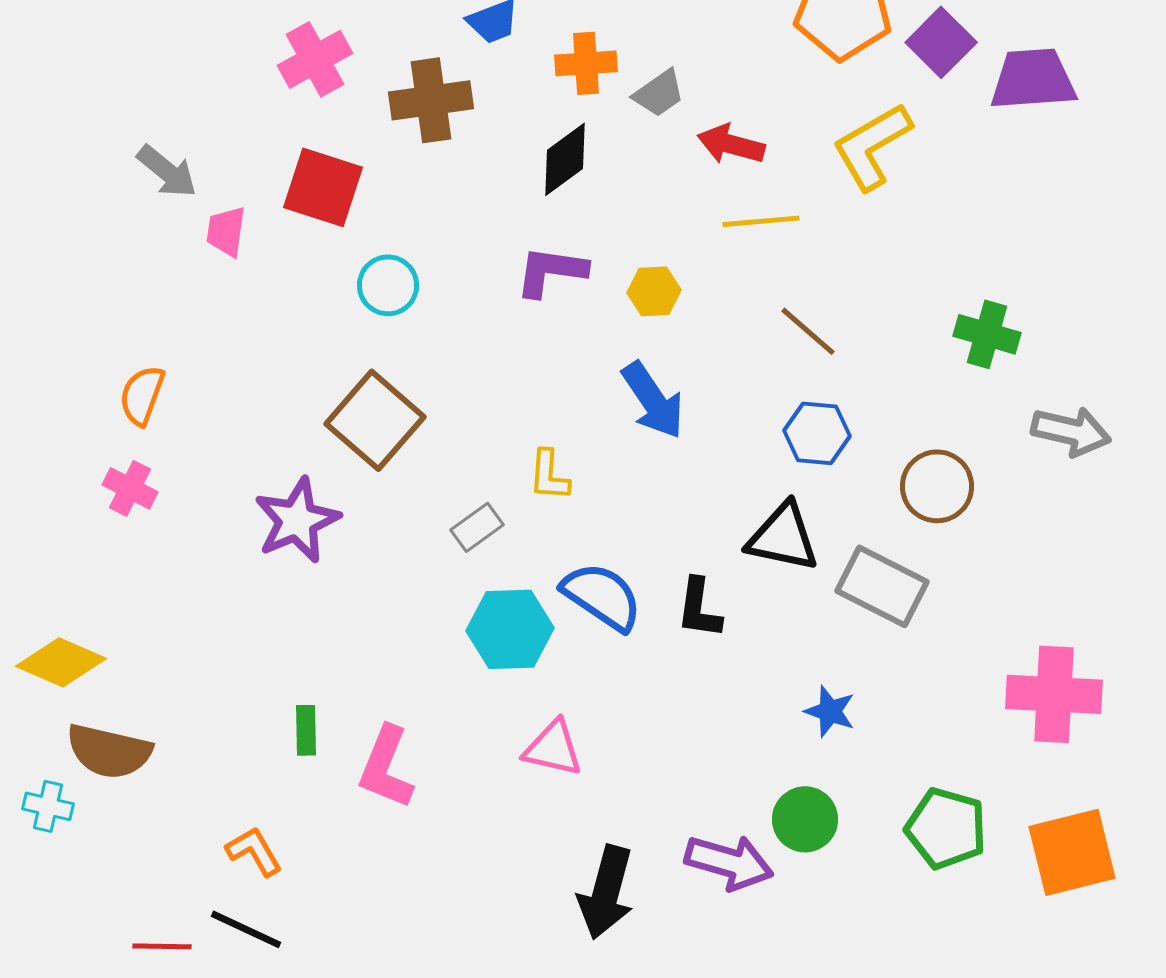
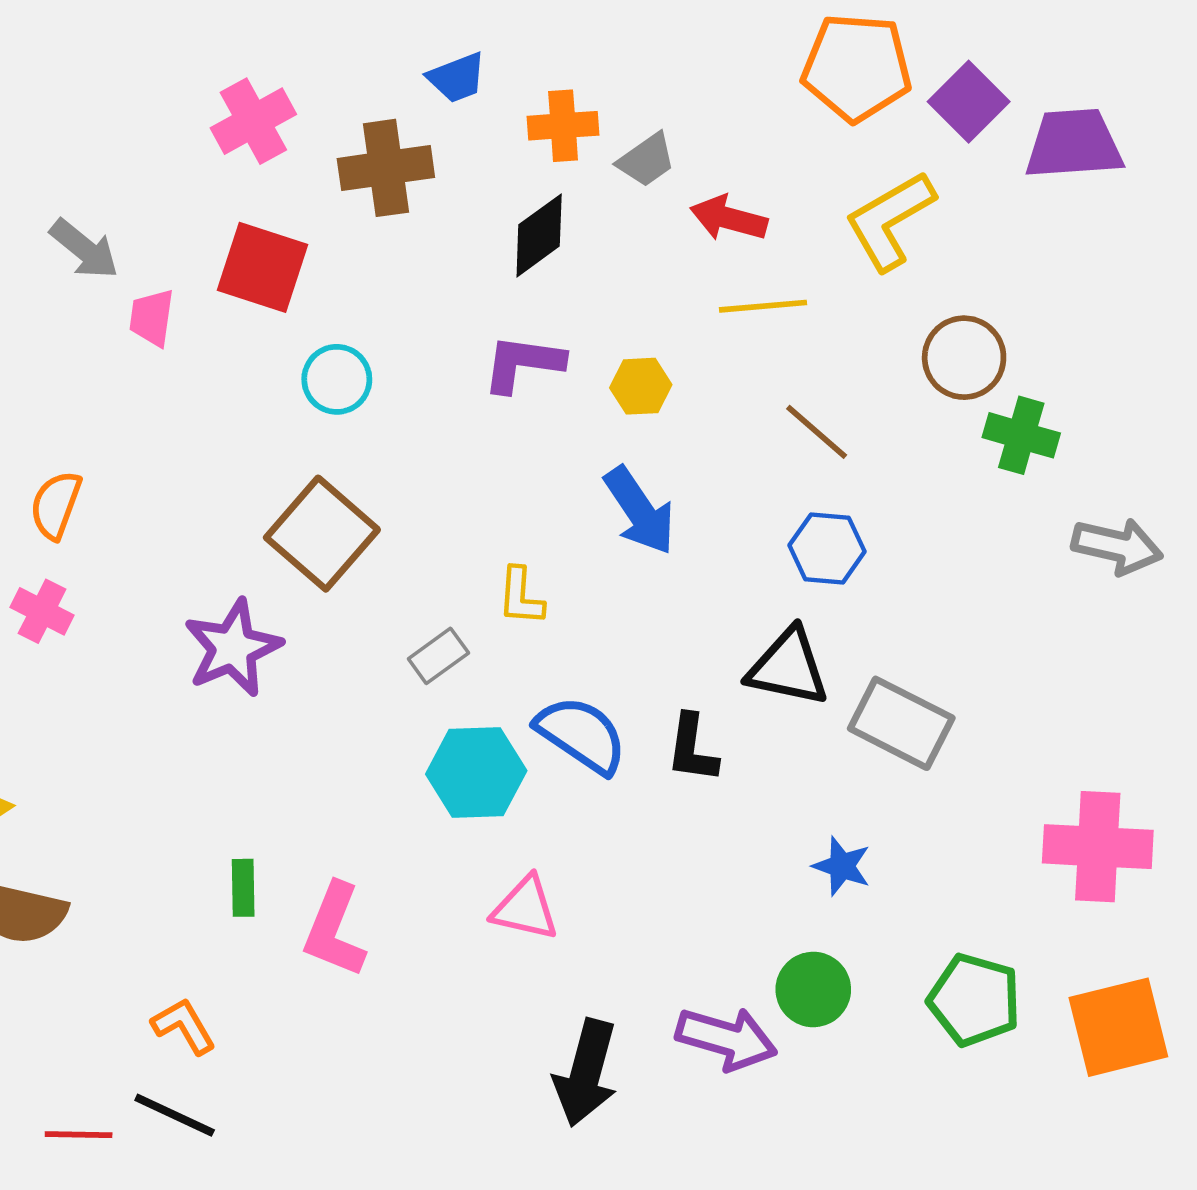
brown circle: (937, 486) -> (964, 358), moved

